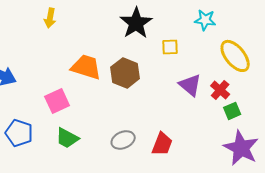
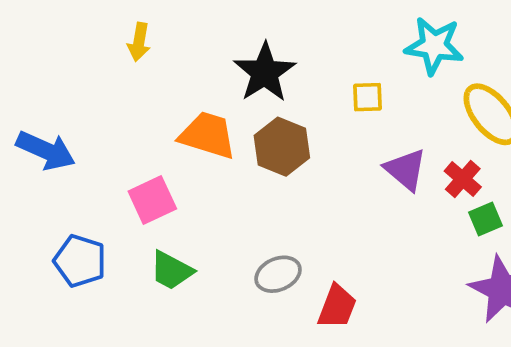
cyan star: (205, 20) -> (434, 46), size x1.4
black star: (136, 23) -> (265, 72), moved
red trapezoid: (162, 144) -> (337, 307), moved

